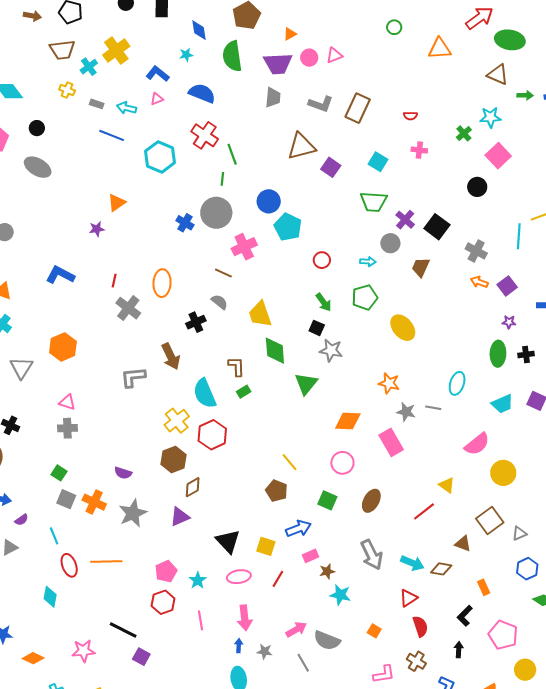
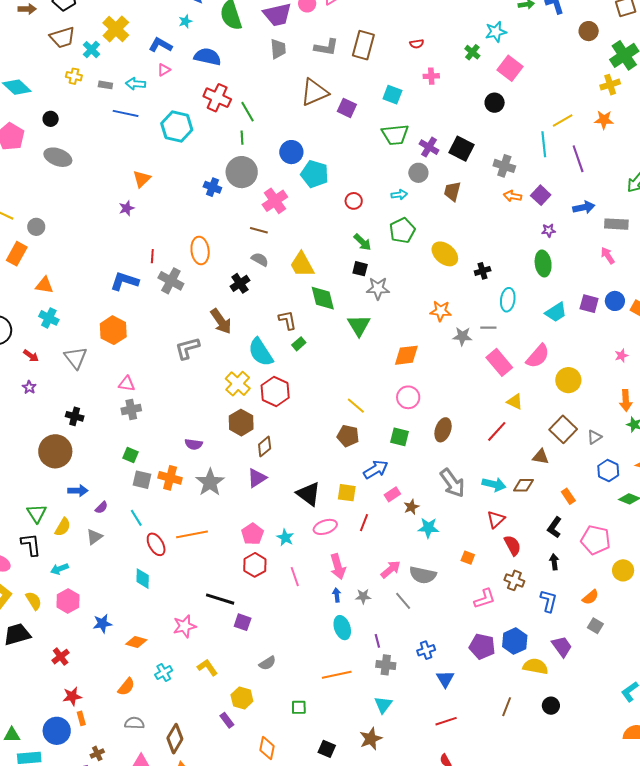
blue L-shape: (60, 275) -> (125, 281), moved
black cross: (526, 355) -> (483, 271), moved
pink rectangle: (391, 442) -> (499, 362), moved

